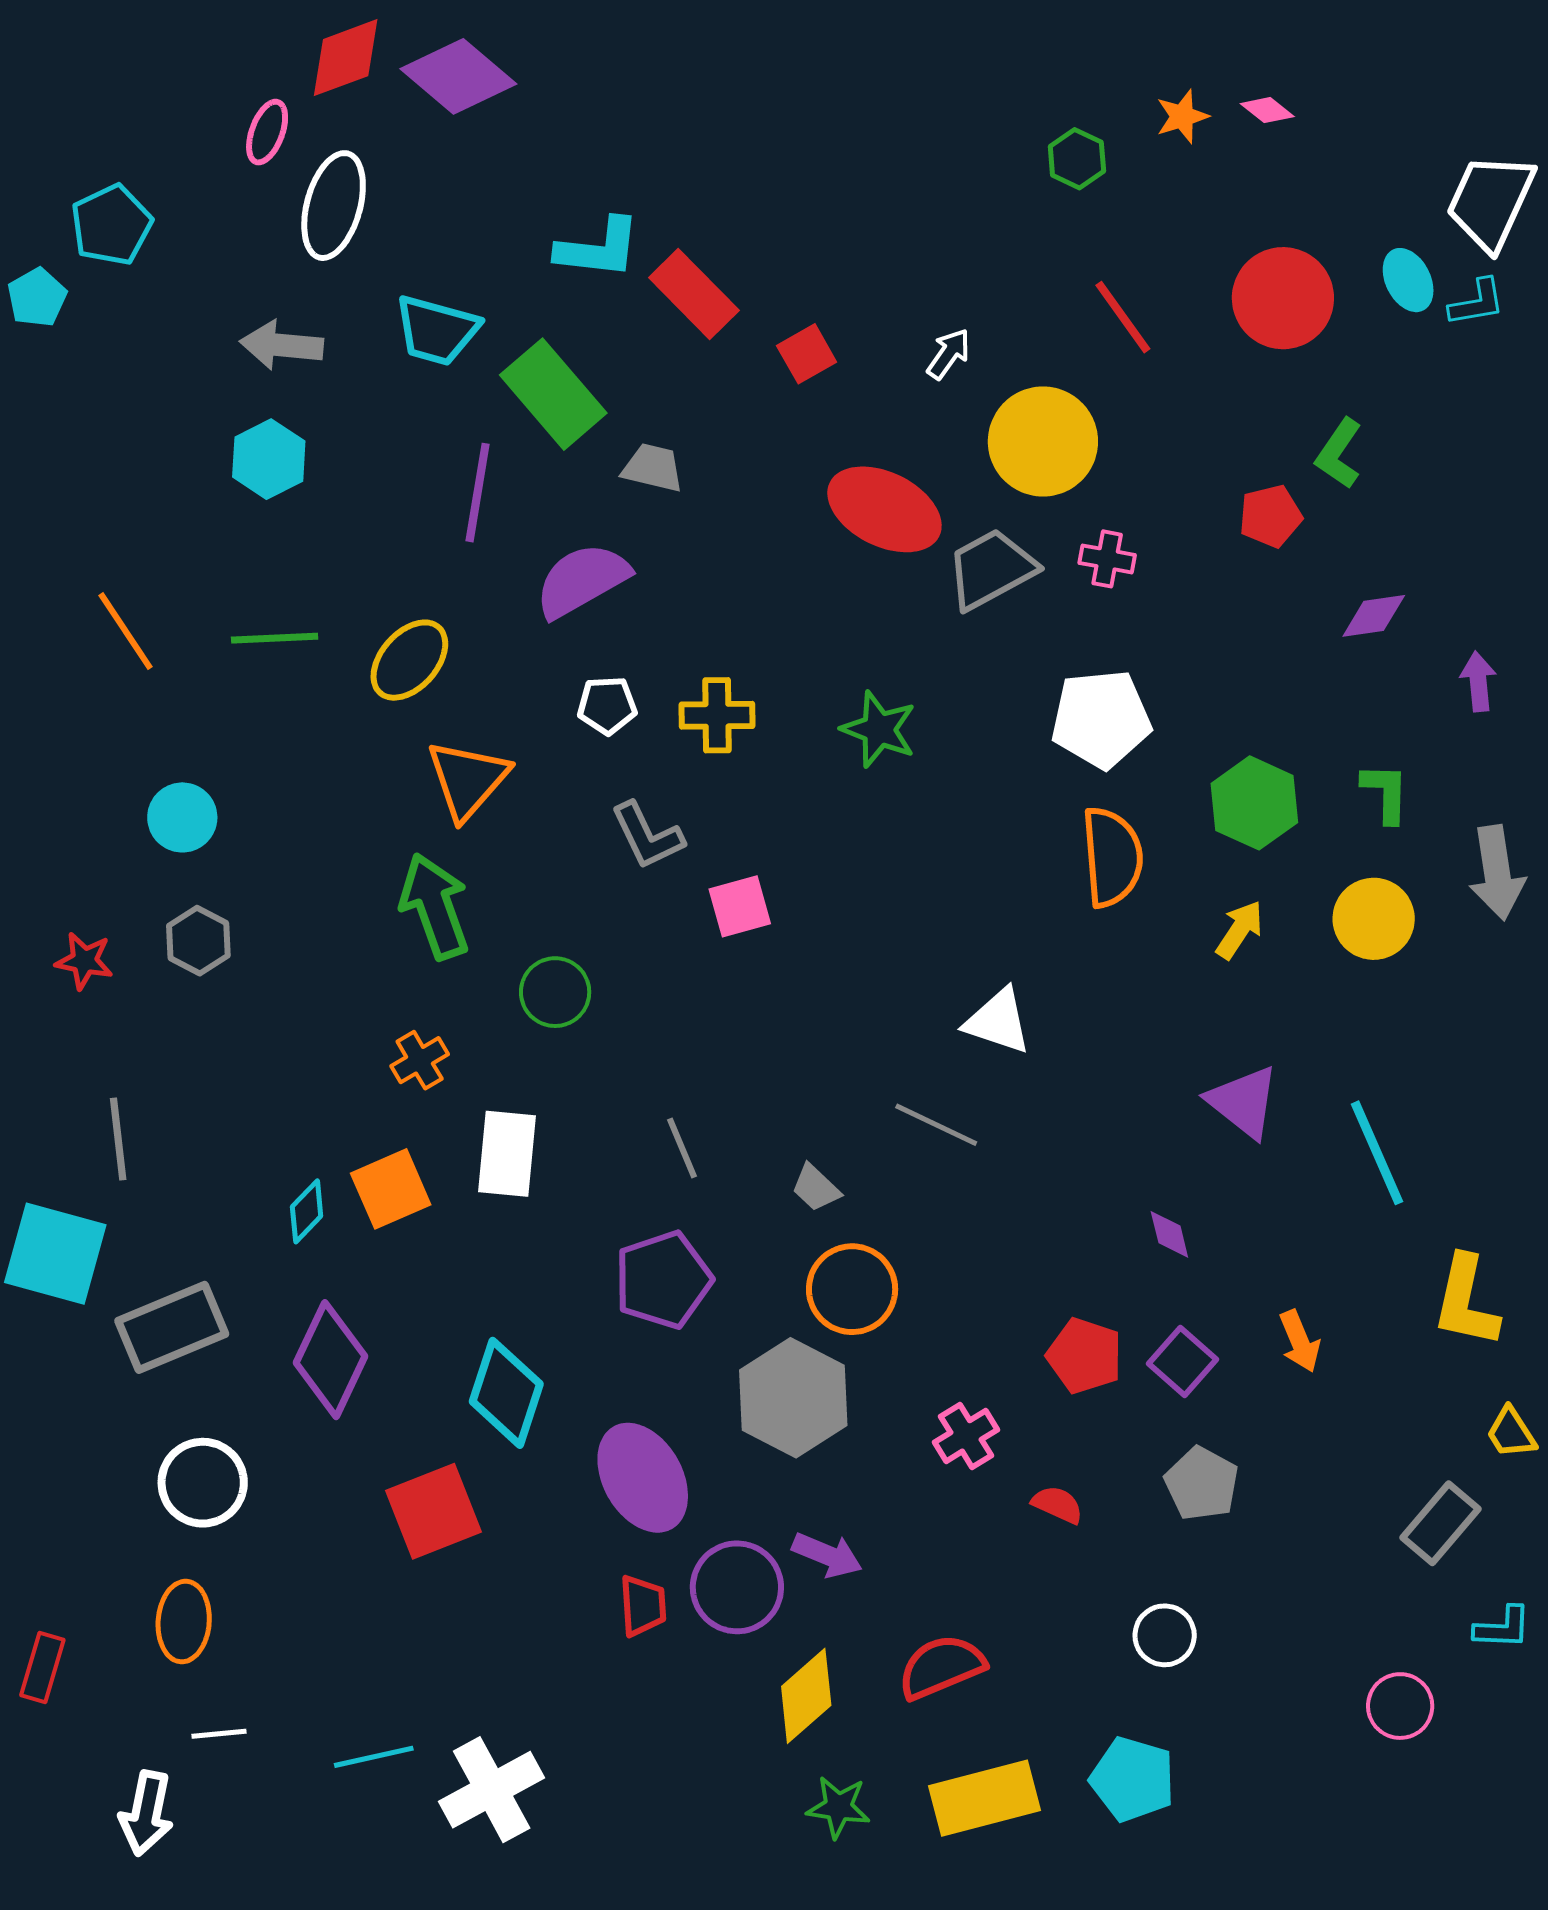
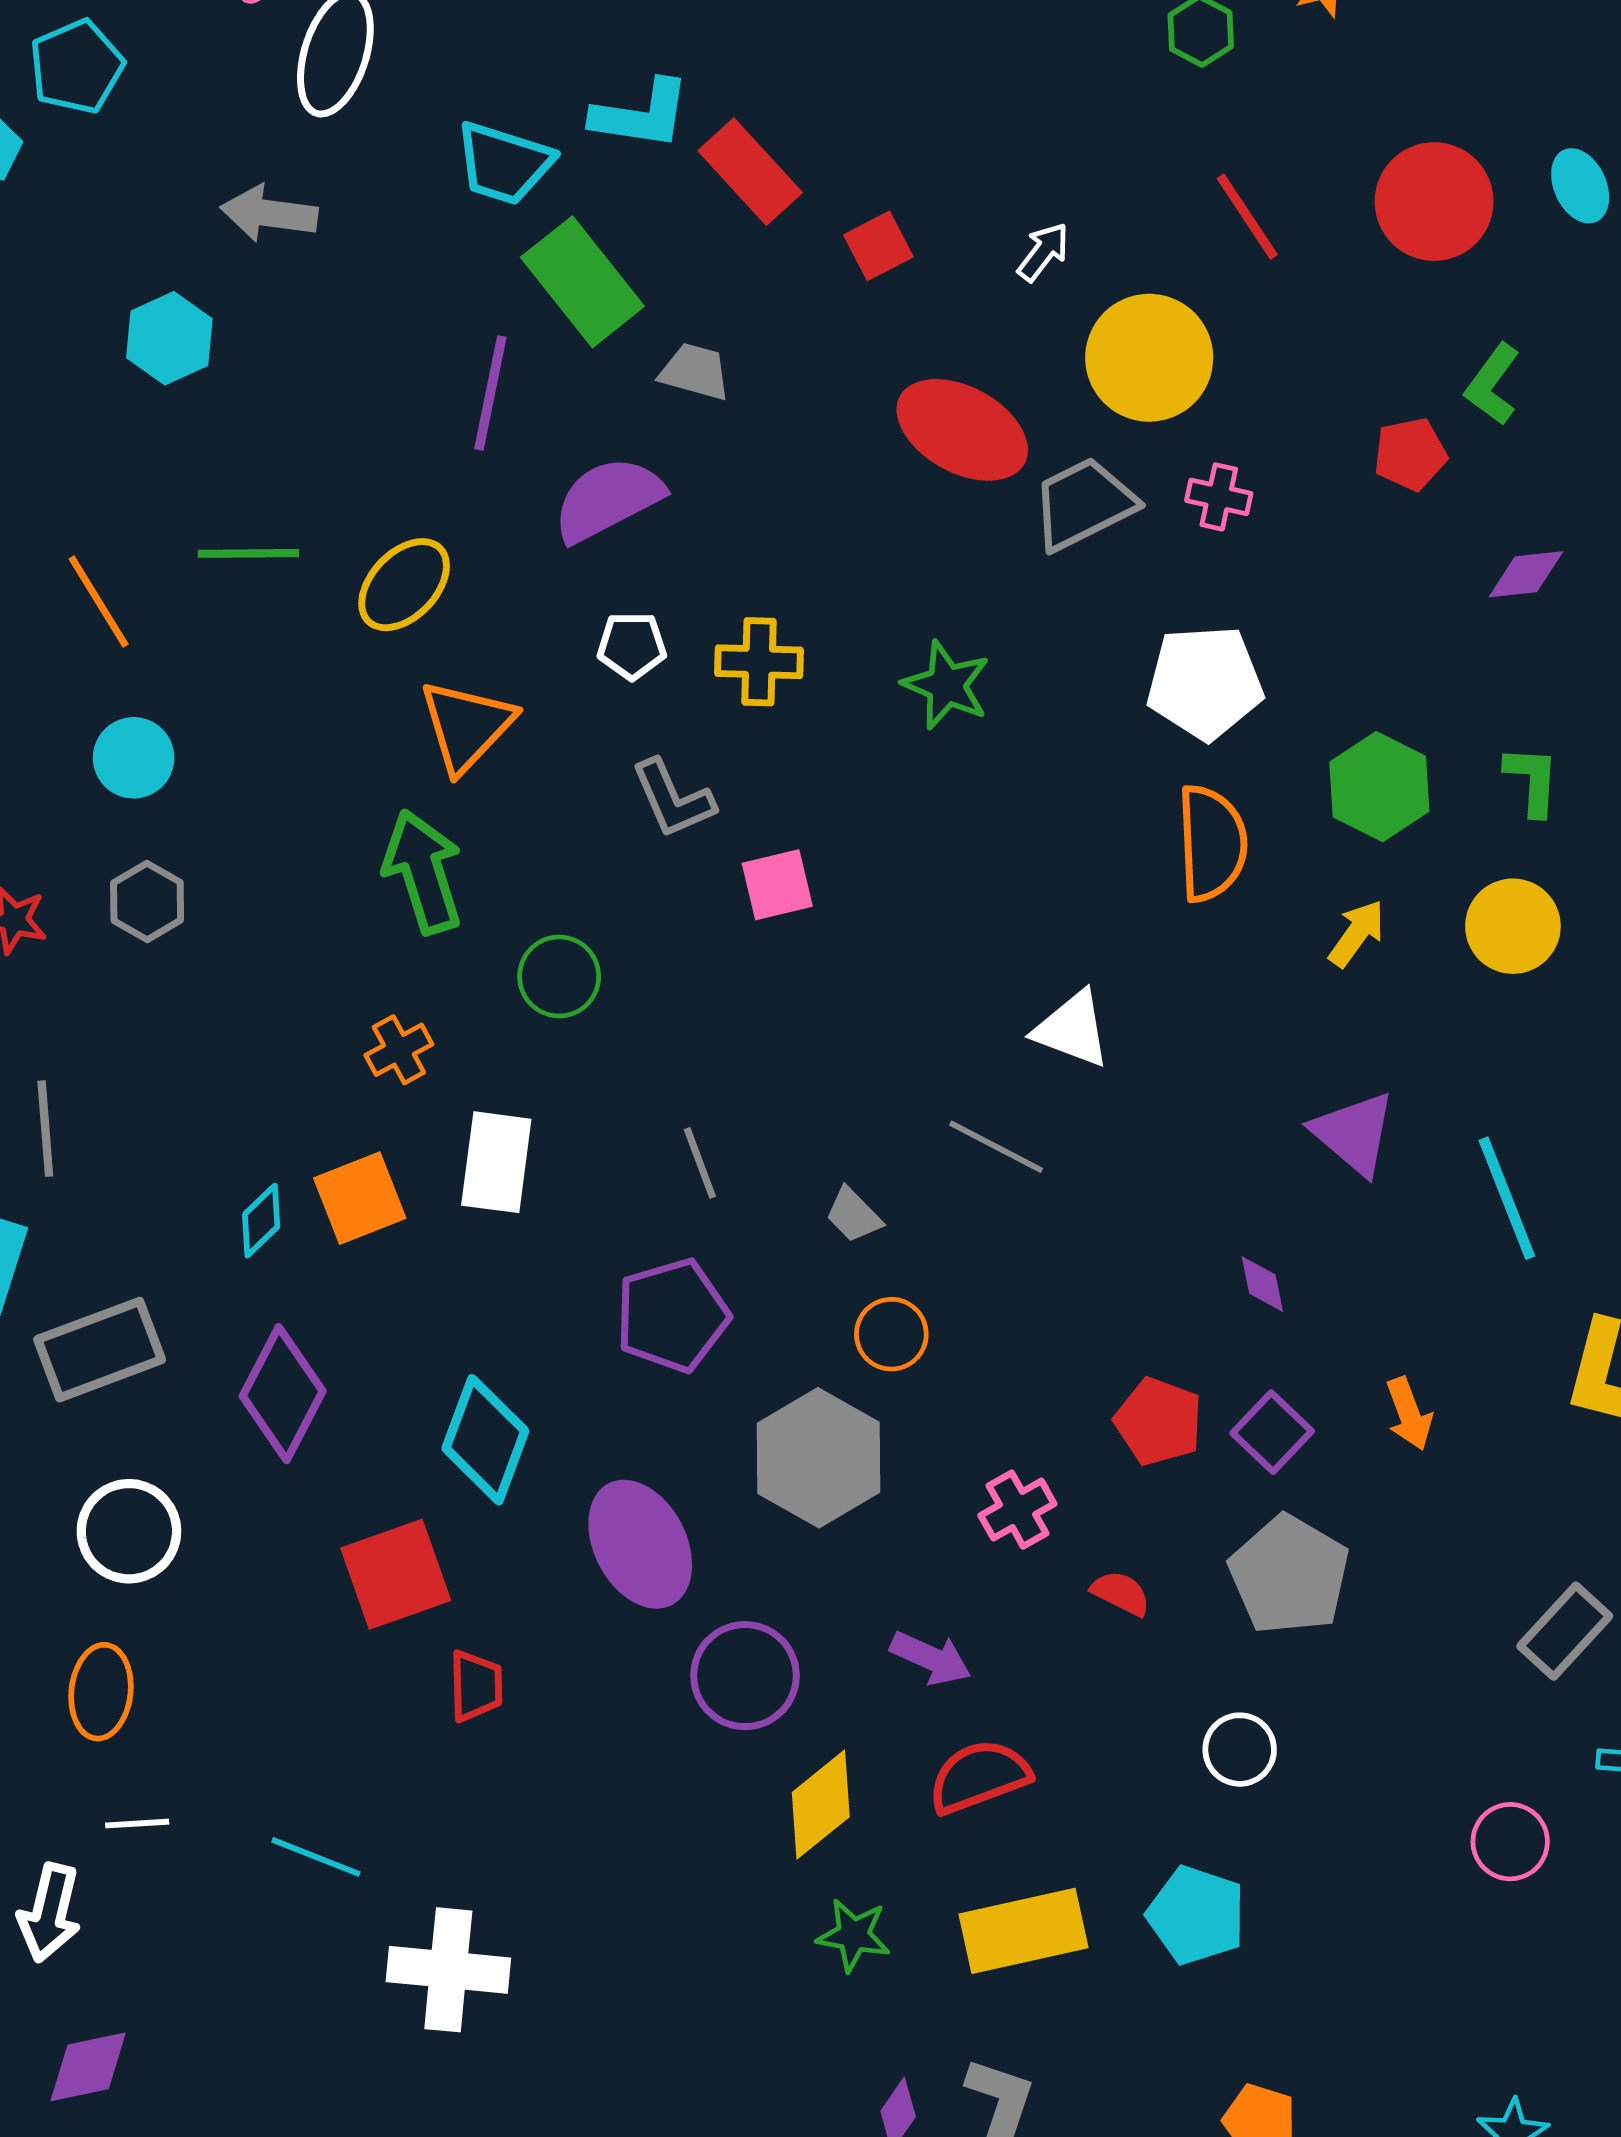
cyan trapezoid: (437, 330) -> (504, 163), moved
cyan hexagon: (269, 459) -> (169, 338), moved
orange line: (126, 631) -> (99, 602), moved
orange circle: (852, 1289) -> (891, 1334), size x0.7
gray pentagon: (1202, 1484) -> (1289, 1575), size x1.4
purple arrow: (827, 1555) -> (931, 1658), moved
red trapezoid: (643, 1606) -> (476, 1686), moved
cyan line: (374, 1757) -> (316, 1857), turned 32
white cross: (492, 1790) -> (448, 1970), moved, turned 32

